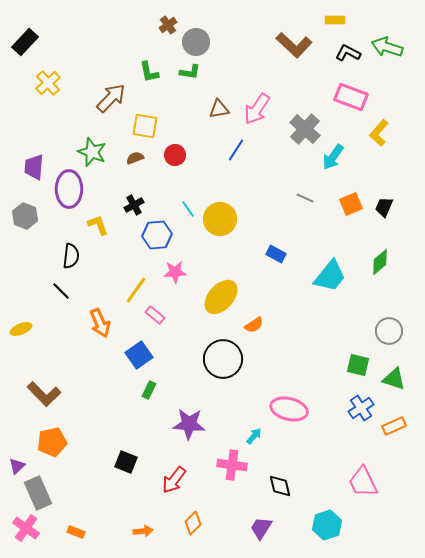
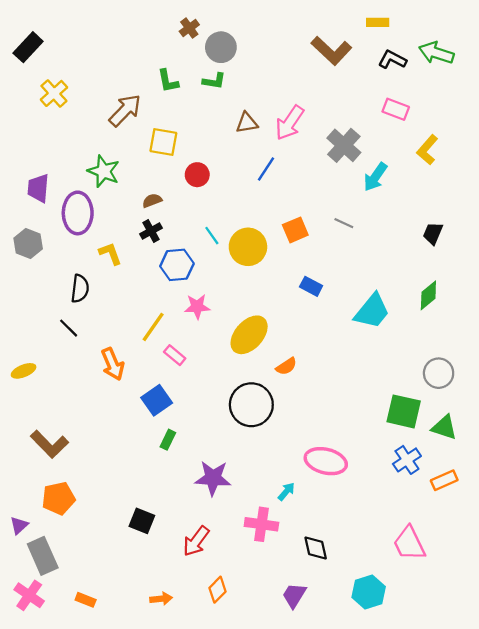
pink rectangle: (351, 97) -> (396, 109), size x0.7
brown semicircle: (135, 158) -> (152, 201), moved
orange square: (351, 204) -> (295, 230), moved
green square: (358, 365) -> (404, 411), size x1.4

